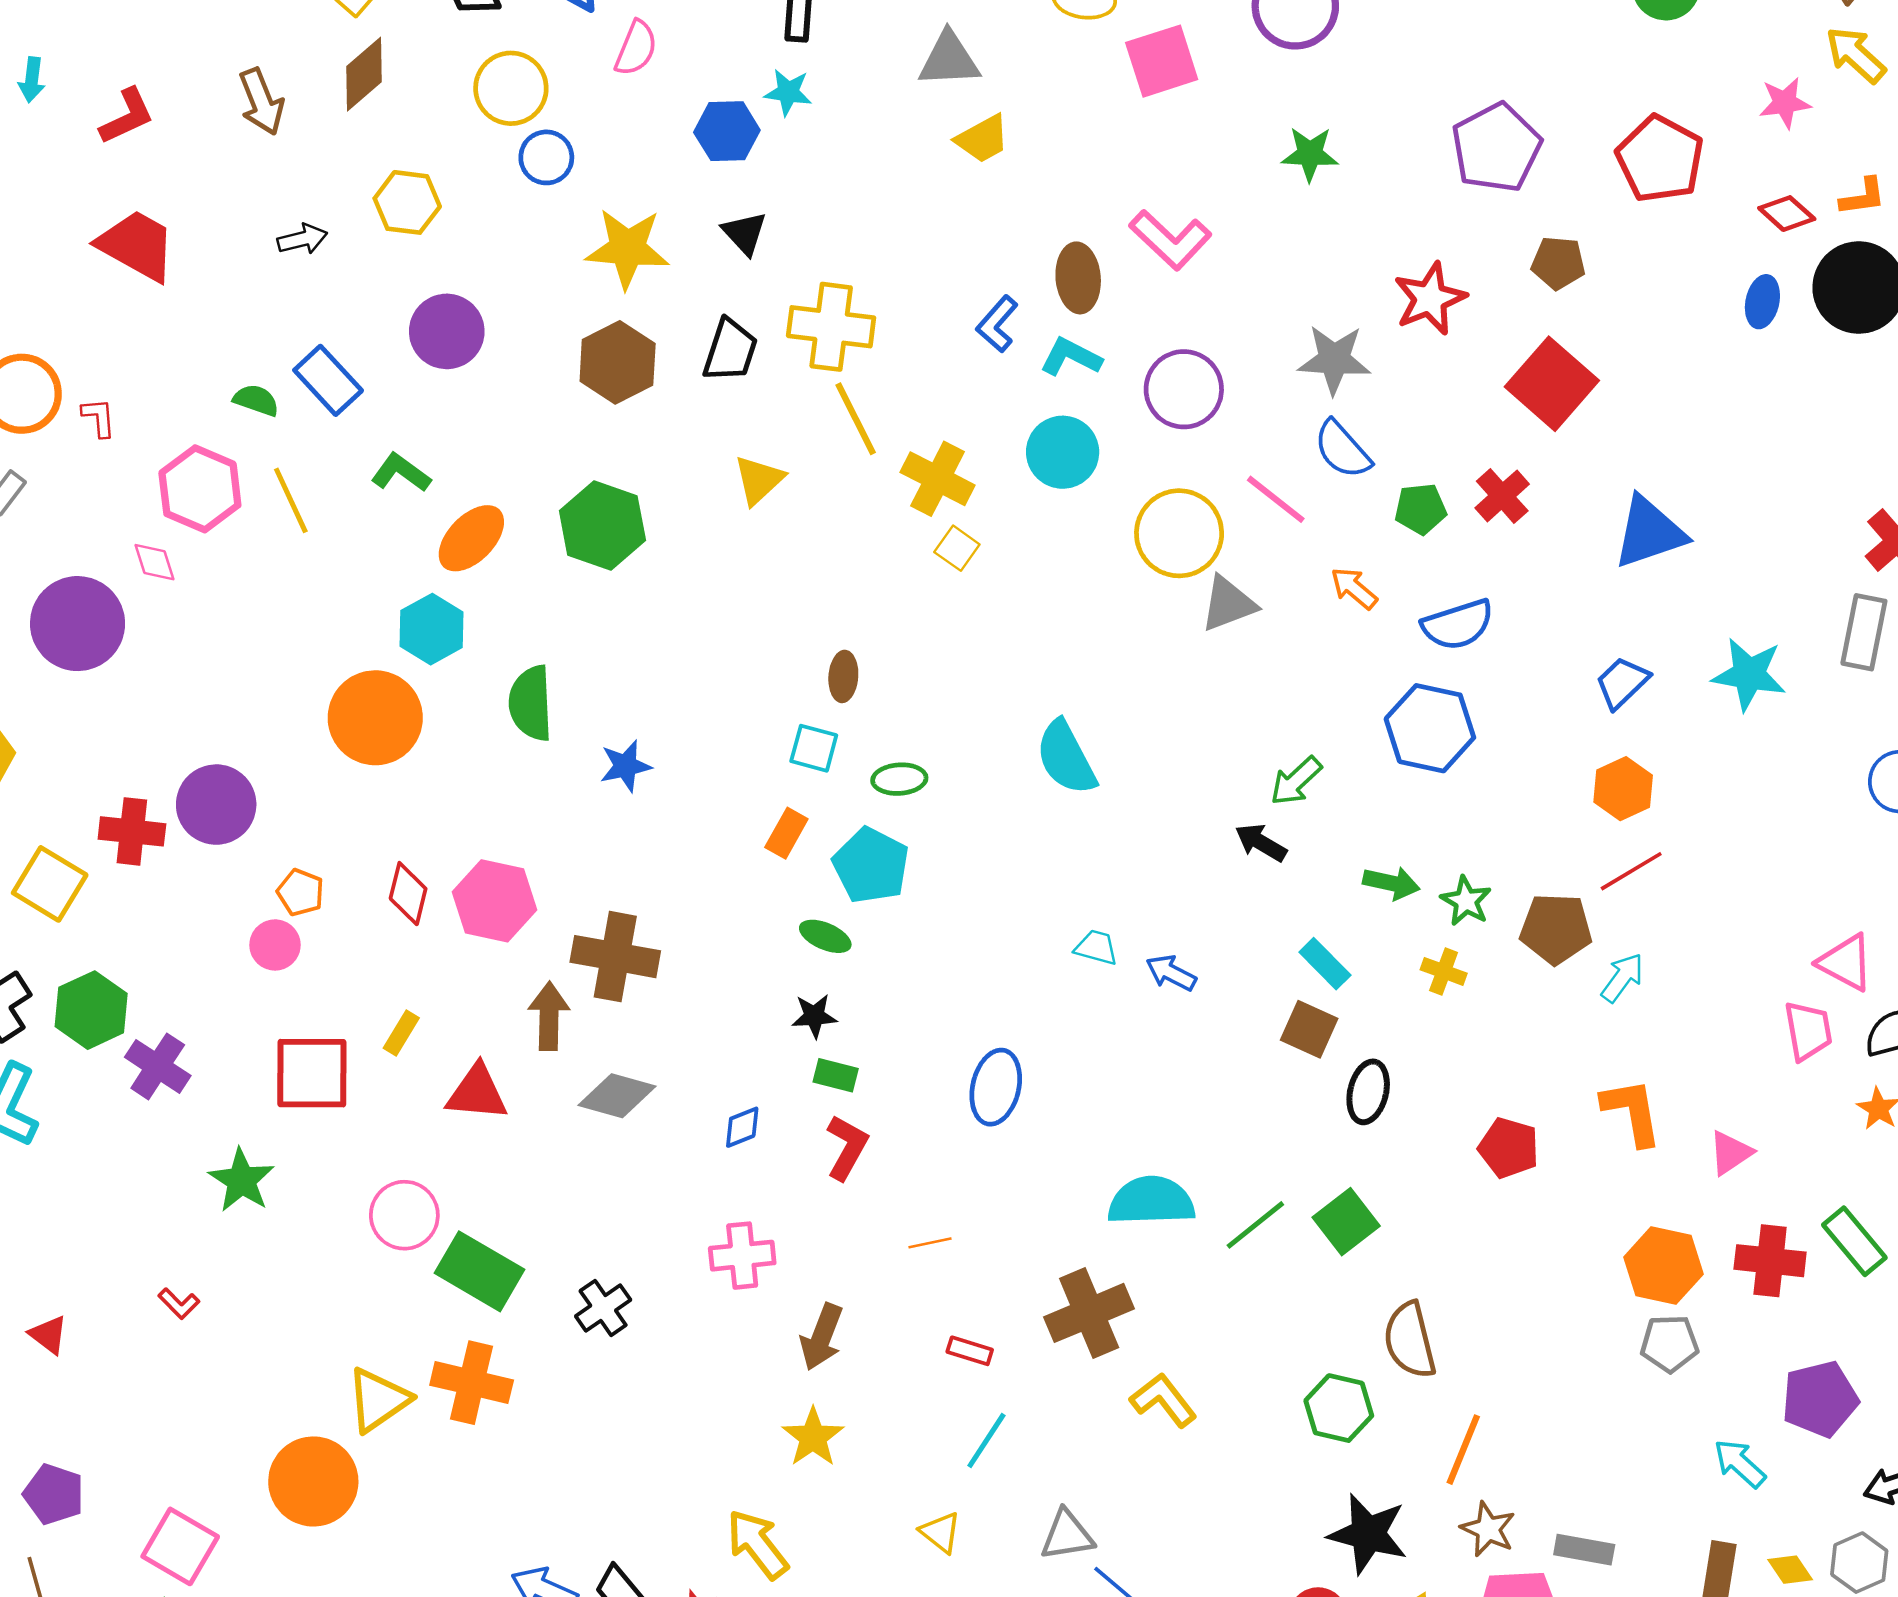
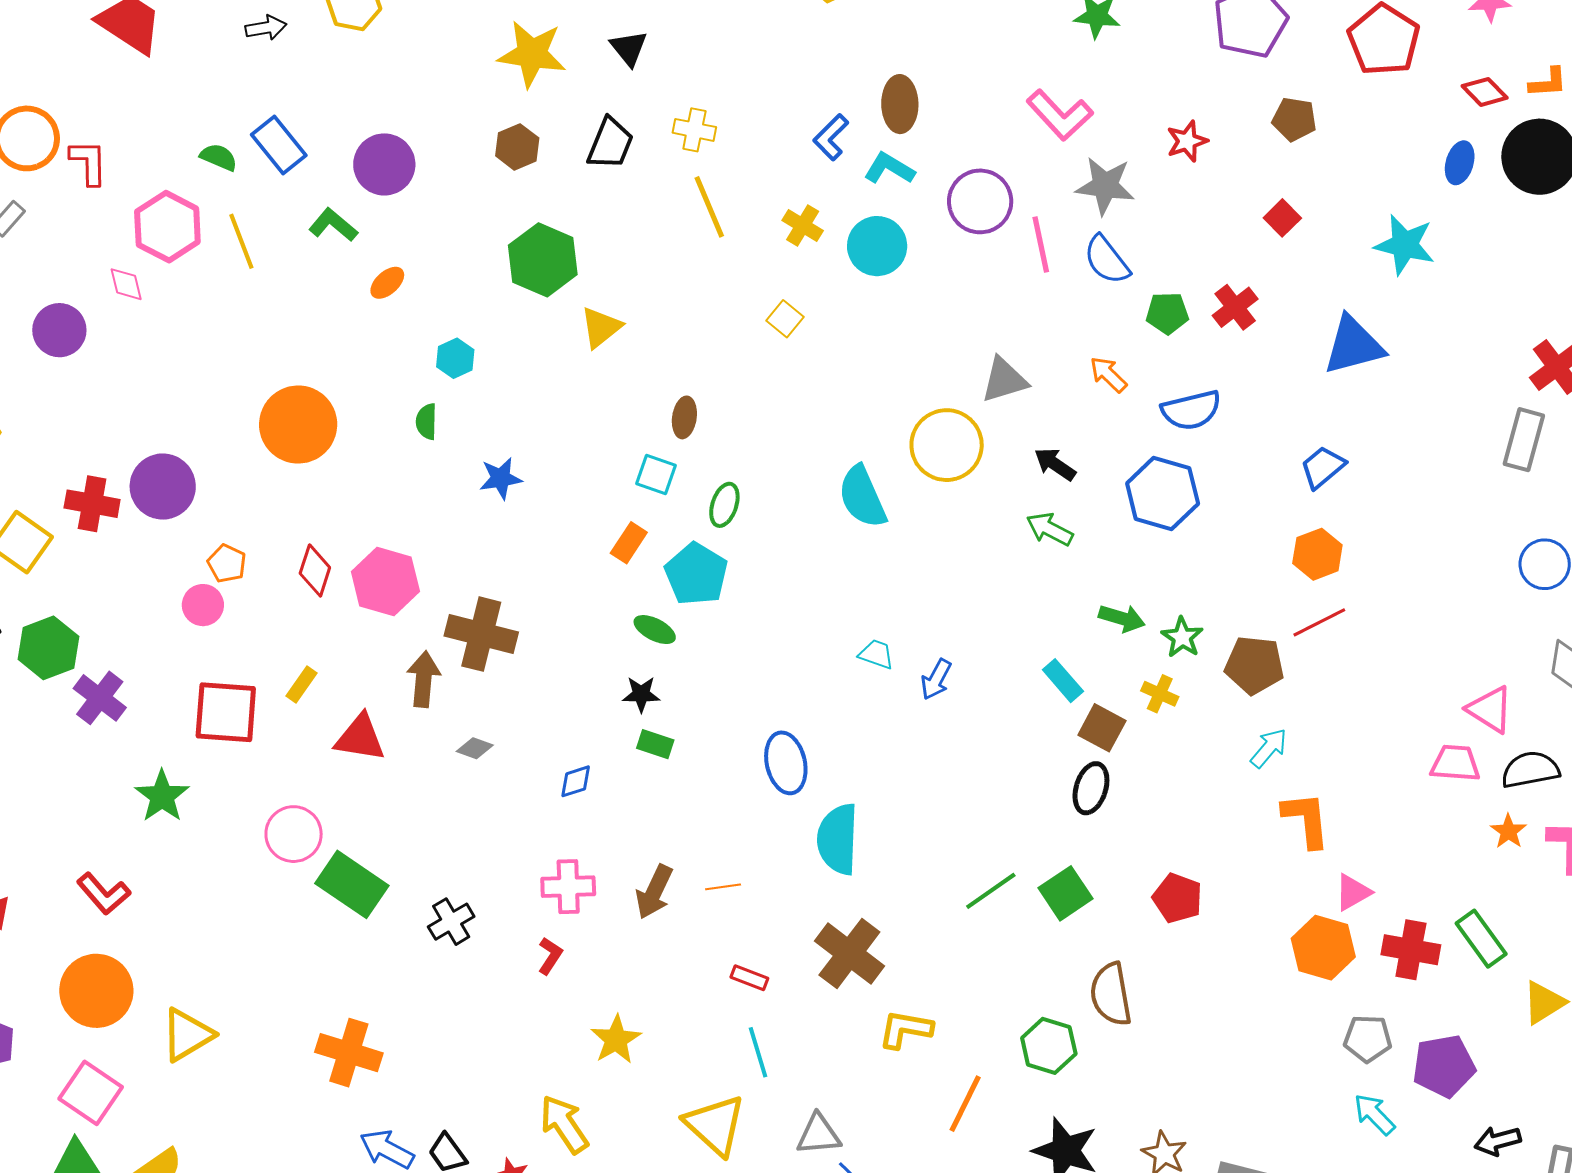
pink L-shape: (1170, 240) -> (1060, 115), moved
red star: (1430, 299) -> (1187, 141), size x0.7
yellow cross: (831, 327) -> (694, 130), size x0.6
purple circle: (447, 331) -> (384, 164), moved
brown hexagon: (618, 362) -> (517, 147), size x0.7
red square: (1552, 384) -> (1282, 218), size x0.5
red L-shape: (99, 417) -> (89, 162), size x1.4
yellow cross: (938, 479) -> (803, 226), moved, size x0.7
yellow triangle: (759, 480) -> (601, 327), moved
pink line: (1276, 499) -> (1041, 245), moved, turned 36
green hexagon: (602, 525) -> (543, 260), moved
yellow circle: (1179, 533) -> (947, 445), moved
orange ellipse: (471, 538) -> (387, 283), size x0.6
purple circle: (78, 624) -> (59, 330), size x0.7
cyan hexagon: (432, 629) -> (455, 358), moved, size x0.7
cyan star: (1749, 674) -> (1405, 245), moved
green semicircle: (531, 703) -> (426, 422), size x0.6
green ellipse: (899, 779) -> (724, 505), turned -72
green arrow: (1296, 781) -> (1050, 529), turned 66
black arrow: (1261, 843) -> (1055, 464), moved
blue arrow: (1171, 973) -> (936, 679), turned -93
cyan arrow: (1622, 978) -> (1269, 748), moved
brown square: (1309, 1029) -> (1102, 728), moved
pink trapezoid: (1808, 1031) -> (1455, 763), turned -80
blue ellipse: (996, 1087) -> (786, 763), turned -30
gray diamond: (617, 1096) -> (475, 748), size x0.6
red L-shape: (847, 1147) -> (550, 956), moved, size x0.7
red pentagon: (1509, 1148) -> (1177, 898), moved
pink triangle: (1730, 1153) -> (1353, 892), moved
cyan semicircle: (1151, 1201) -> (838, 839), moved, turned -90
red L-shape: (179, 1303) -> (104, 894), size x1.6
brown cross: (1089, 1313) -> (849, 953), turned -34
brown arrow: (822, 1337) -> (654, 892), moved
gray pentagon: (1670, 1344) -> (1368, 1039), moved
orange cross: (472, 1383) -> (349, 1053), moved
yellow triangle: (378, 1400) -> (187, 1035), moved
yellow L-shape: (1163, 1400) -> (905, 1029), turned -46
cyan line: (986, 1441) -> (758, 1052), turned -54
orange line: (1463, 1450) -> (965, 1104), moved
orange circle: (313, 1481) -> (96, 991), moved
yellow triangle: (941, 1532) -> (715, 1125), size x1.8

